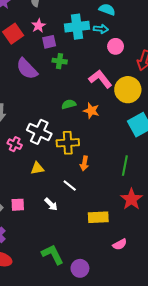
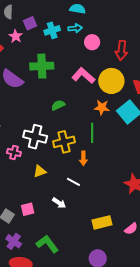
cyan cross: (77, 27) -> (52, 30), size x0.7
purple square: (49, 42) -> (30, 23), moved
green cross: (60, 61) -> (42, 66), size x1.6
orange star: (91, 111) -> (102, 107), moved
green line: (125, 166) -> (92, 133), moved
yellow rectangle: (98, 217) -> (102, 222), moved
green L-shape: (53, 254) -> (47, 244), moved

